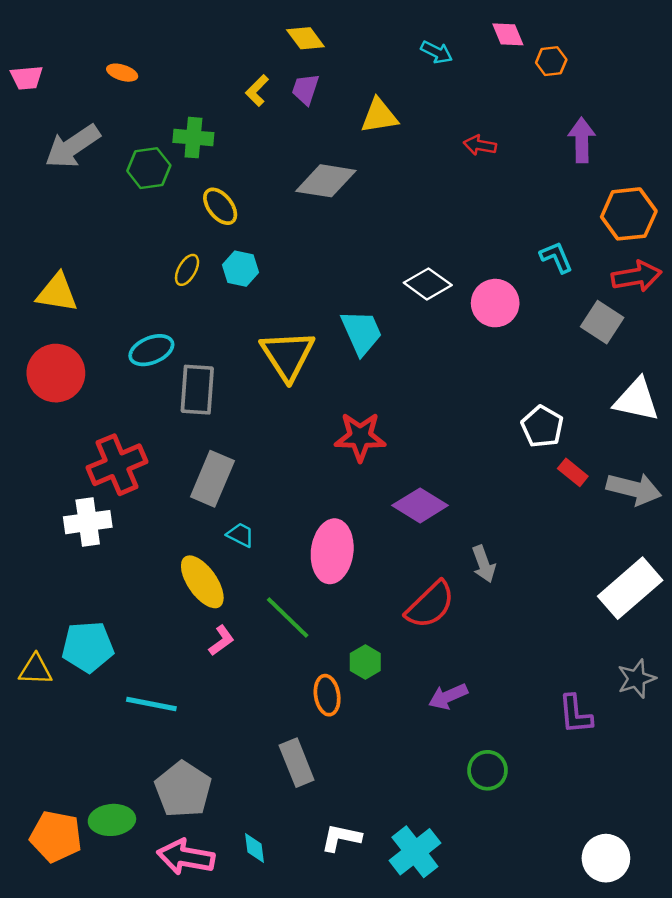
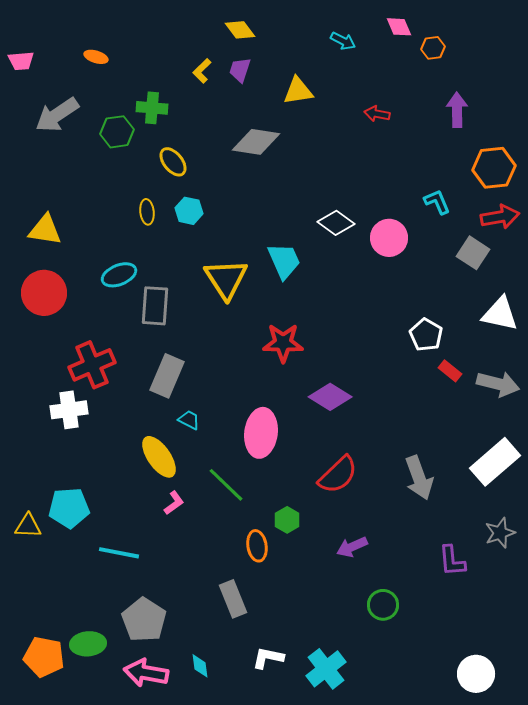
yellow ellipse: (187, 270) -> (147, 212), turned -35
gray arrow: (484, 564) -> (419, 478), moved, size x1.5

